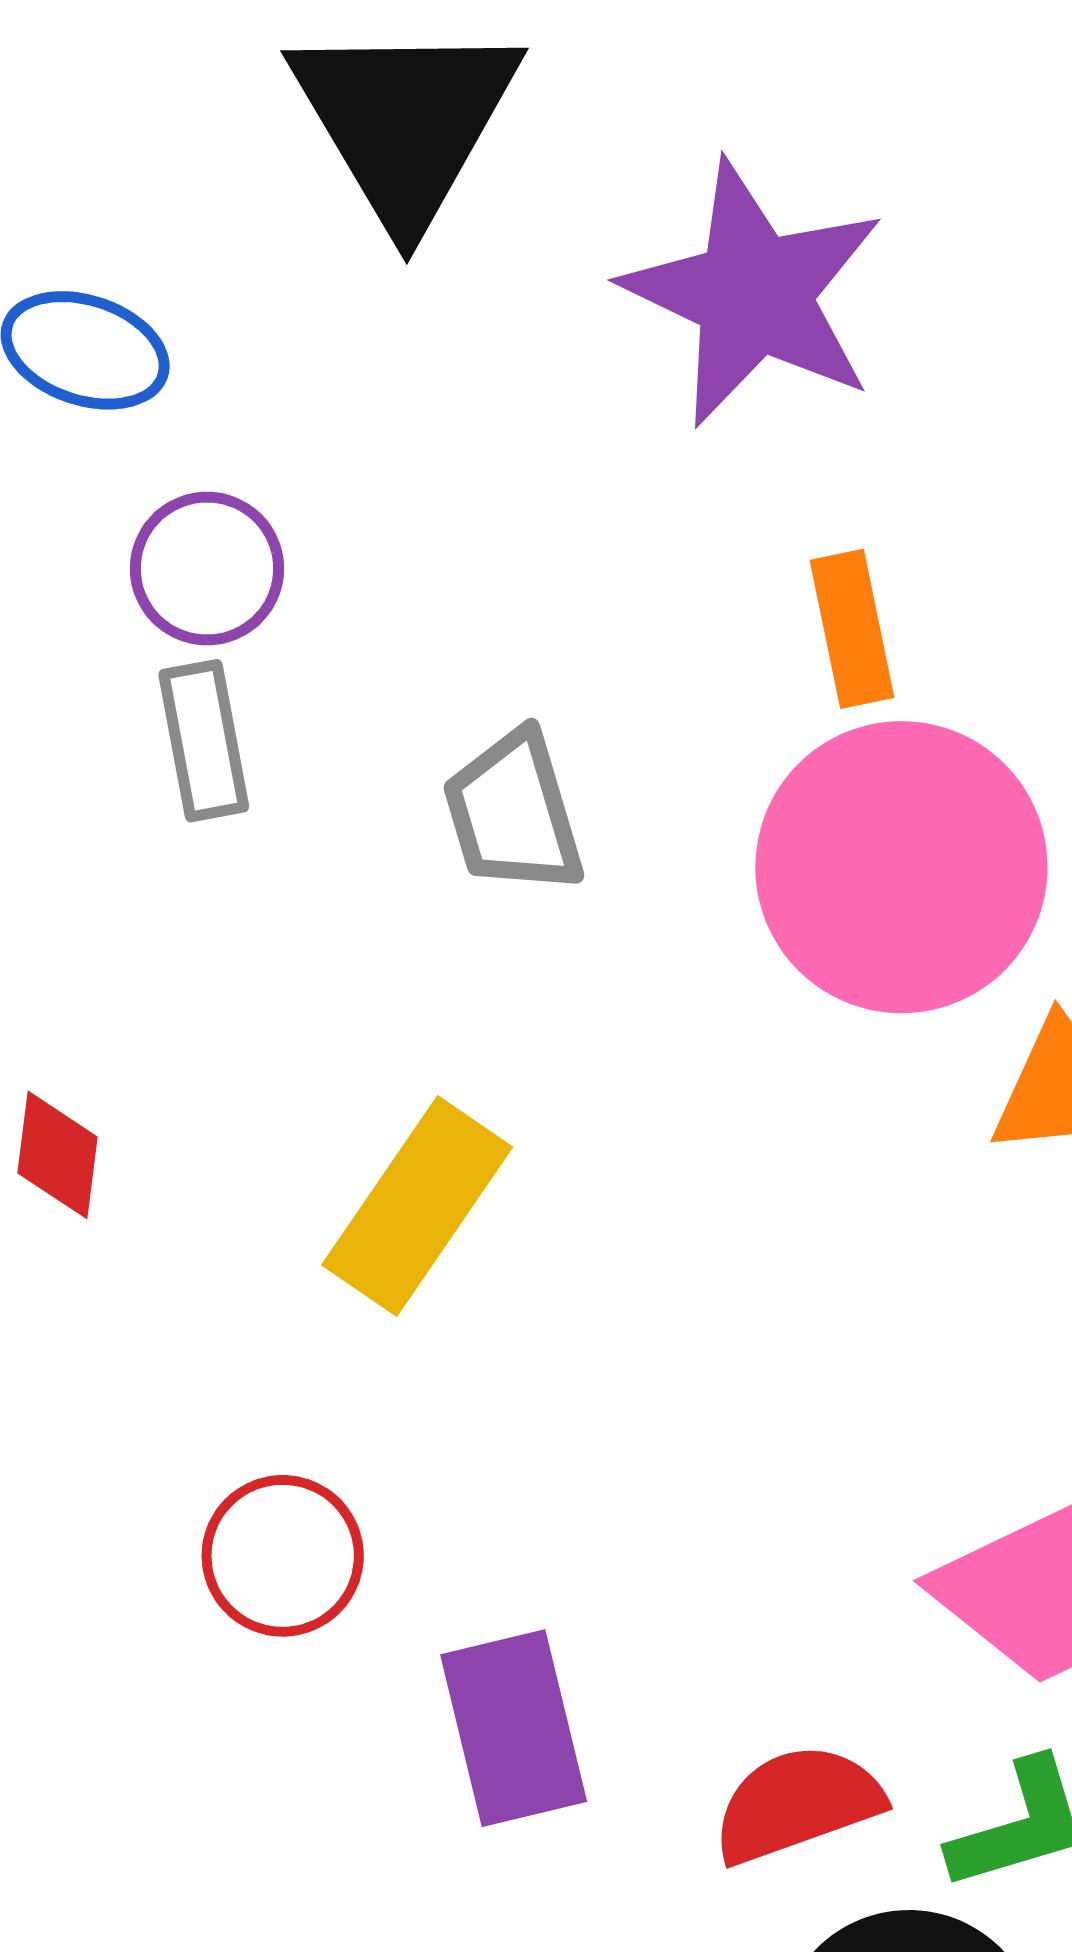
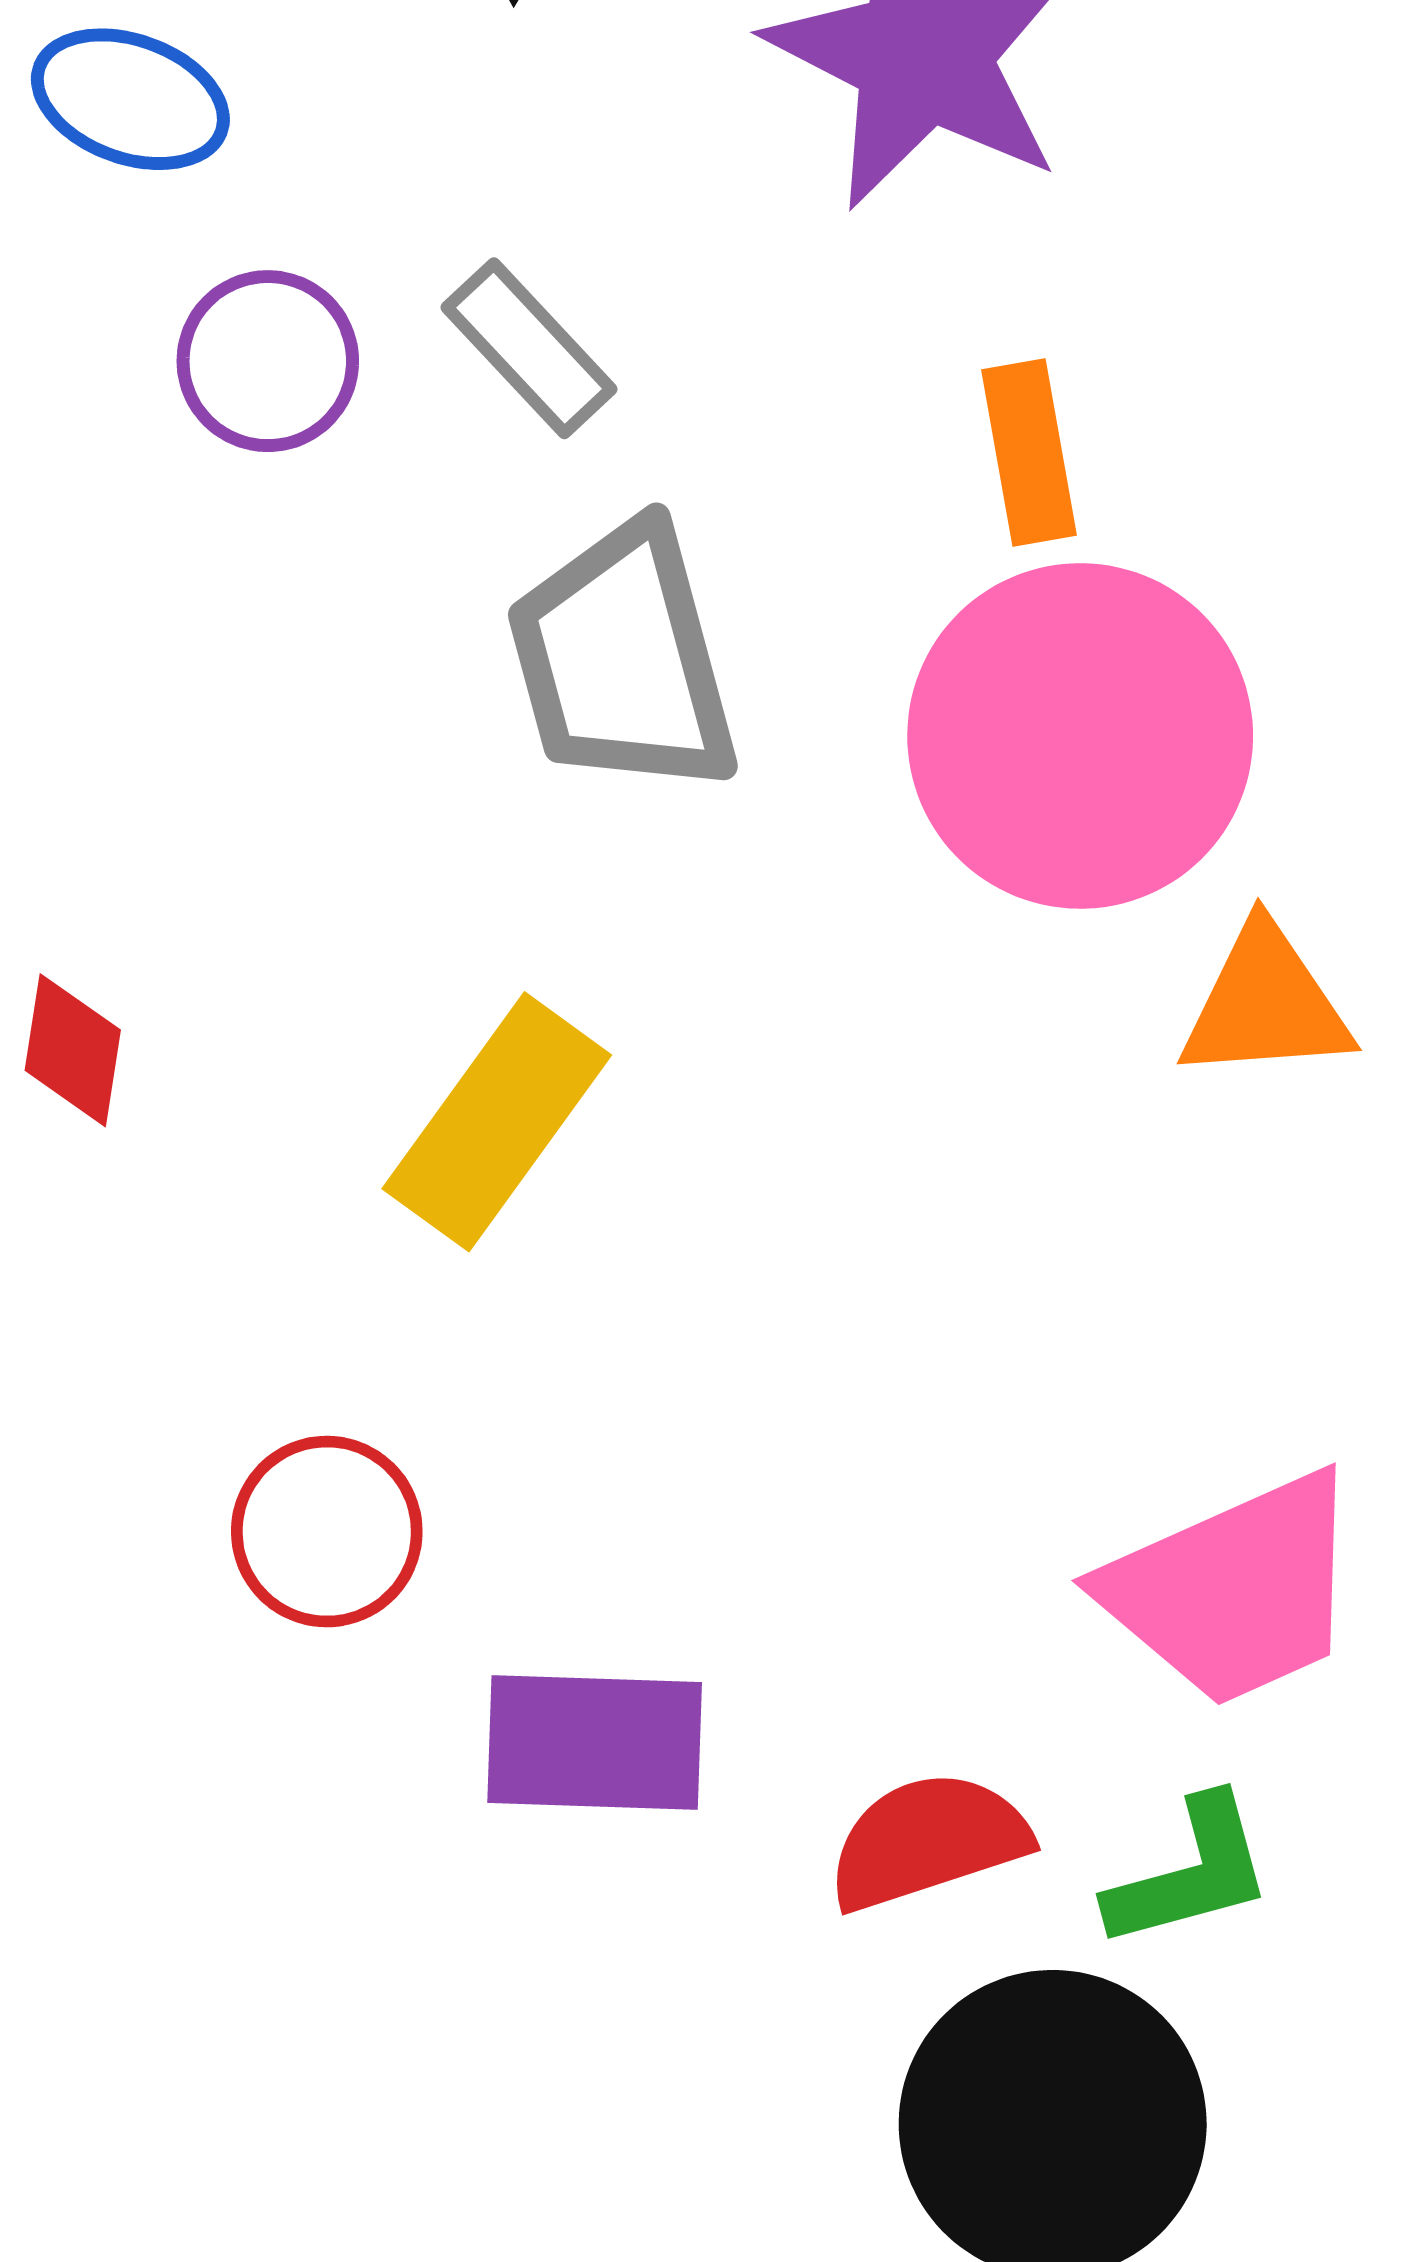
gray rectangle: (204, 741) -> (529, 348), moved, turned -34
gray trapezoid: (513, 813) -> (623, 660), size x1.4
purple rectangle: (514, 1728) -> (595, 1743), turned -76

